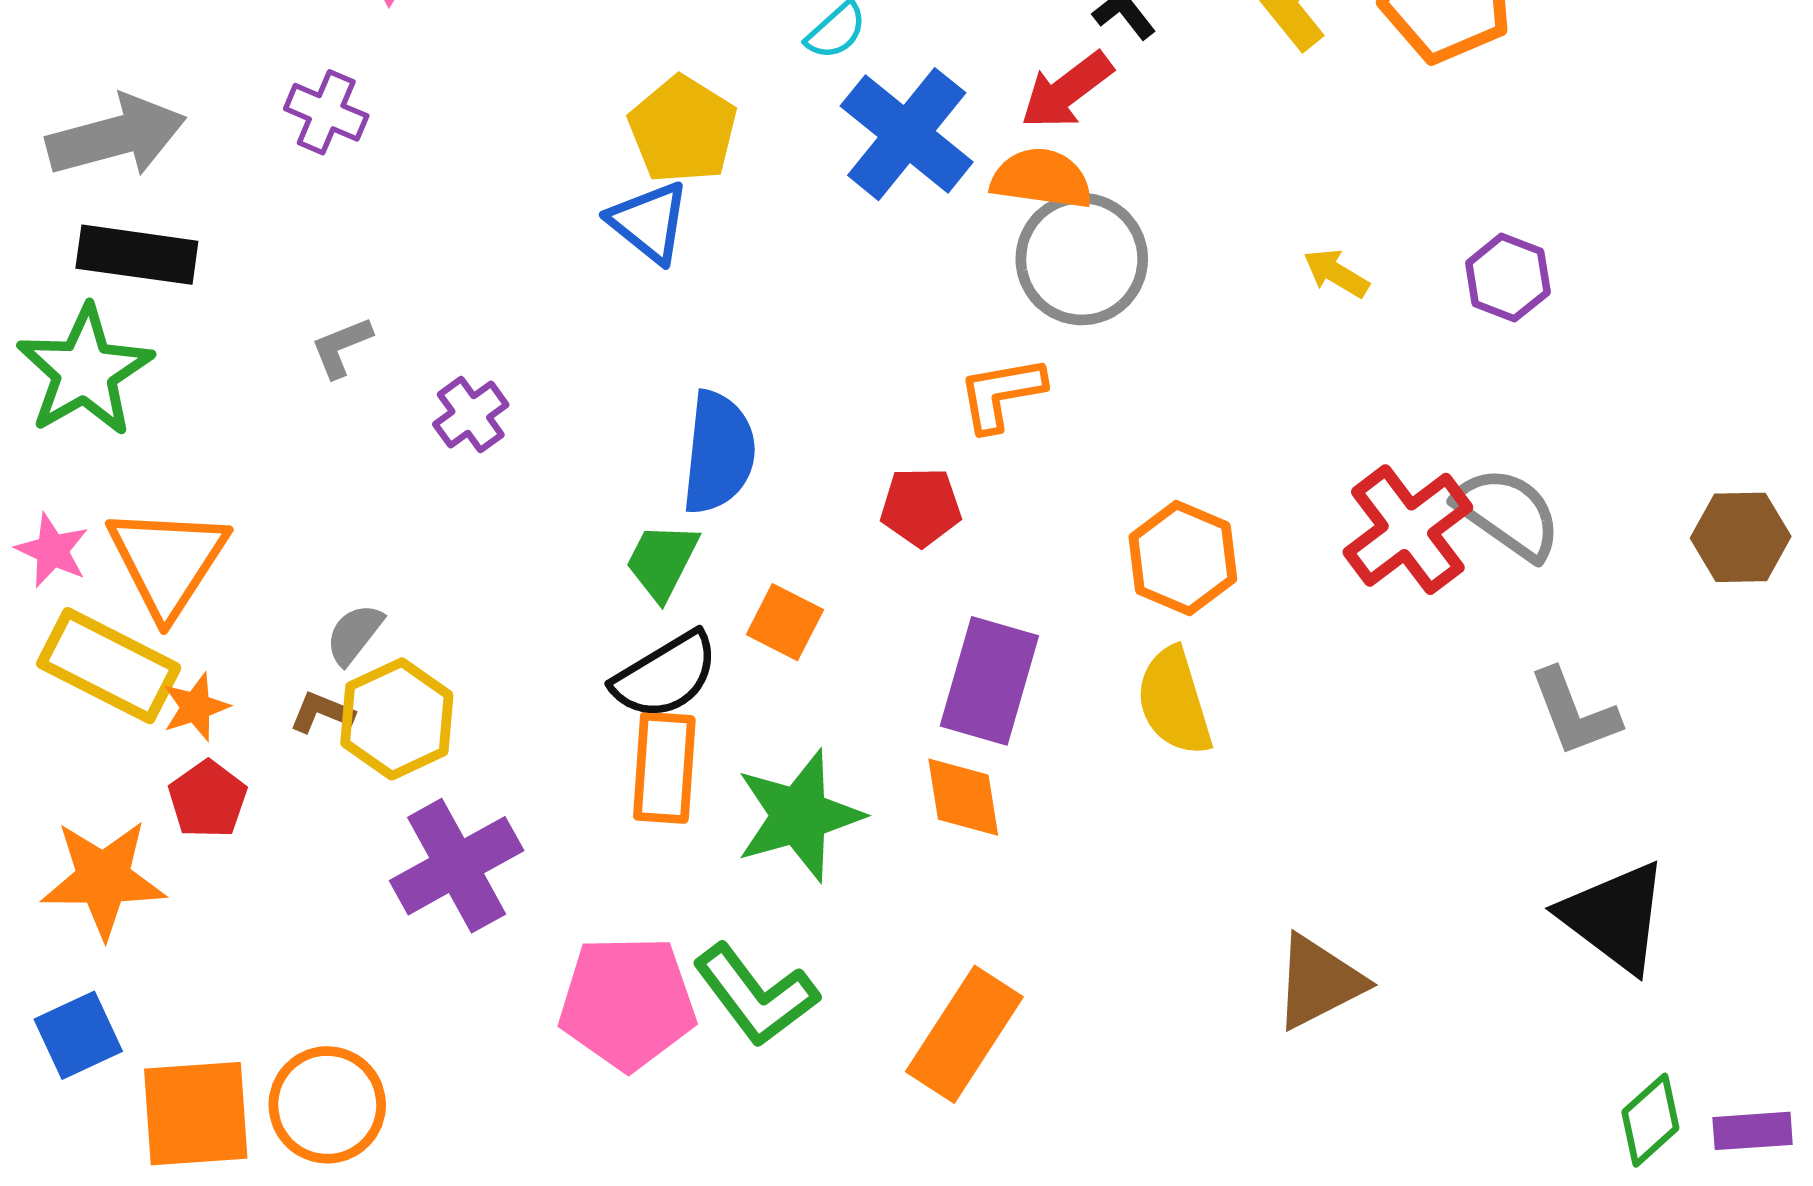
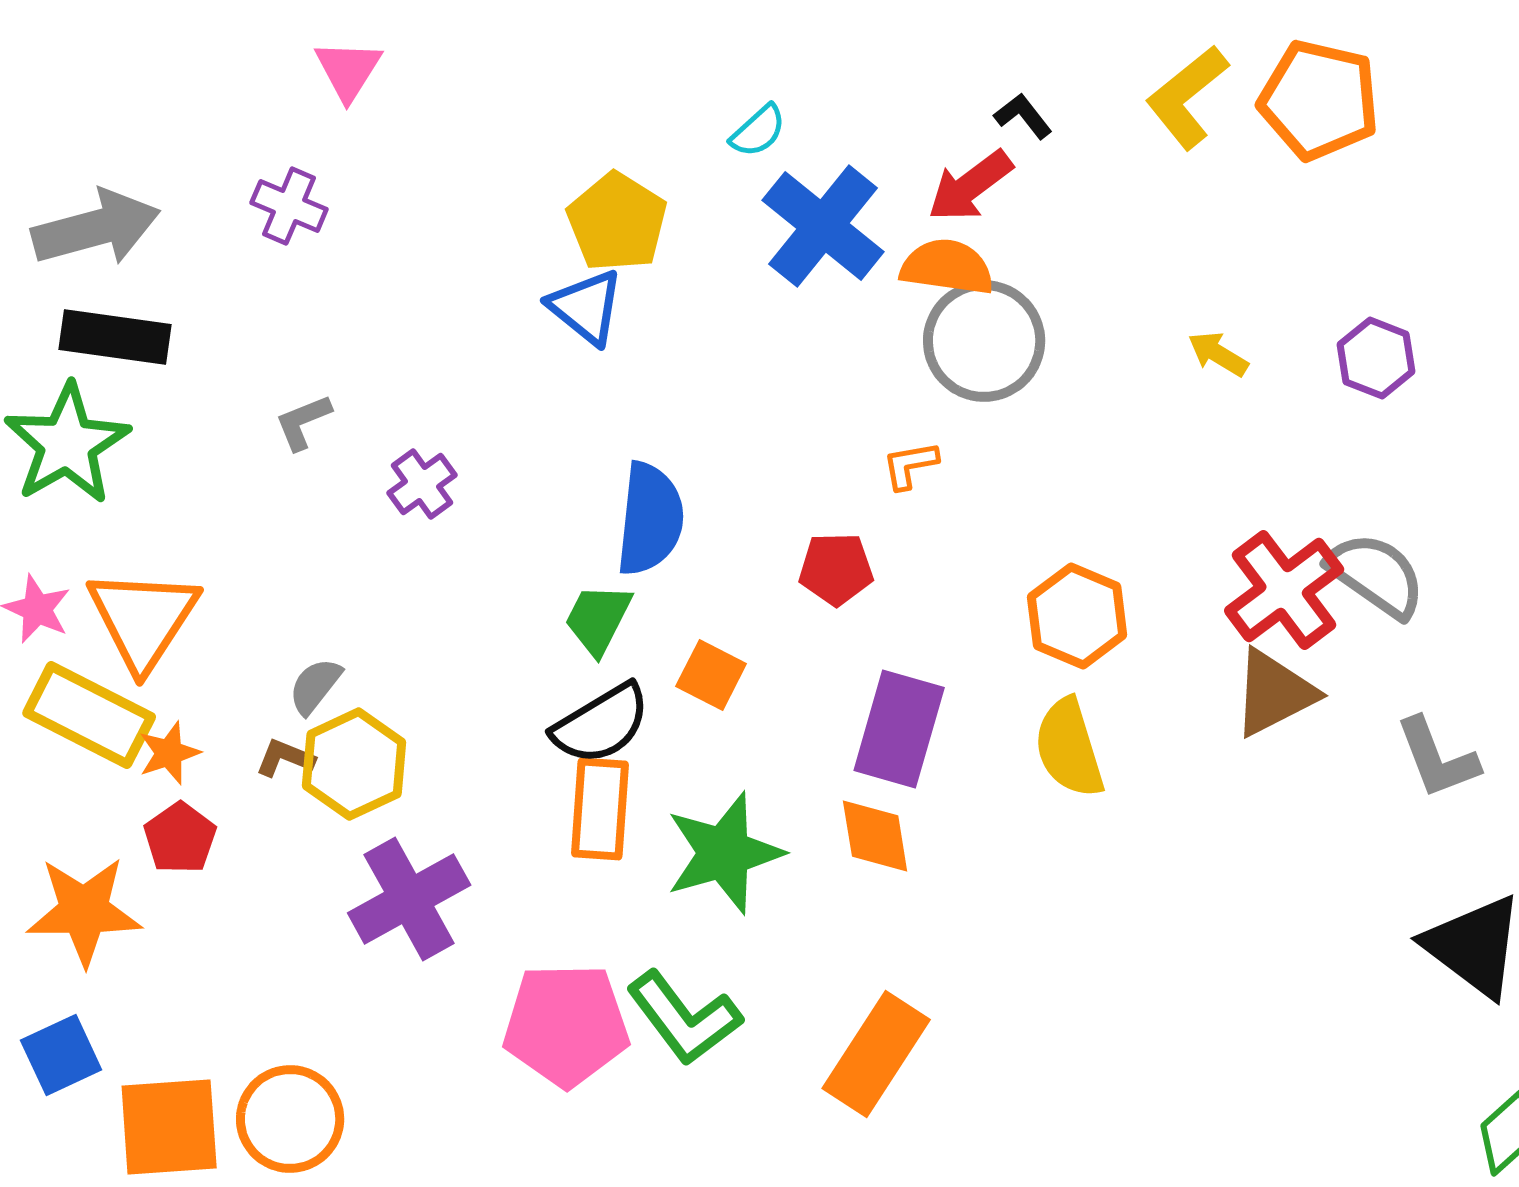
orange L-shape: (1001, 394) -> (910, 465), size x0.7
brown triangle: (1319, 982) -> (1274, 693), moved

